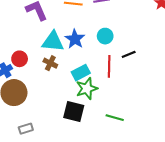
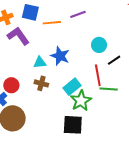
cyan circle: (105, 36) -> (99, 45), moved
cyan triangle: (53, 42) -> (40, 63), size x0.6
green line: (115, 118) -> (109, 89), moved

